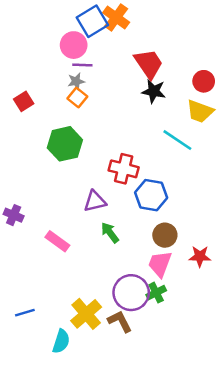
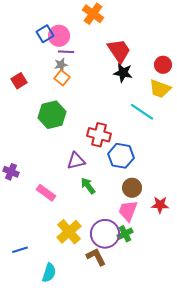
blue square: (92, 21) -> (45, 34), moved, size x0.7
yellow cross: (86, 314) -> (69, 232), moved

